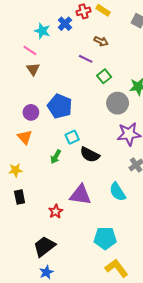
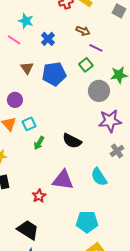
blue cross: (65, 24) -> (48, 39), moved
purple line: (86, 59) -> (96, 48), moved
brown triangle: (33, 69) -> (27, 68), moved
blue pentagon: (60, 106) -> (54, 74), moved, turned -30
cyan square: (72, 137) -> (29, 124), moved
black trapezoid: (44, 246) -> (28, 230), turned 70

